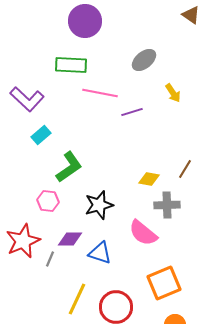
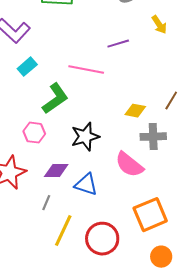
pink line: (100, 93) -> (86, 70), moved
gray line: (50, 259) -> (46, 203), moved

